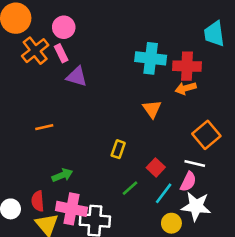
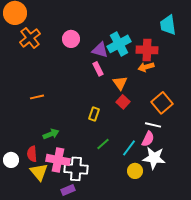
pink circle: (64, 27) -> (71, 39), moved
pink rectangle: (61, 53) -> (98, 69), moved
cyan cross: (151, 58) -> (119, 44), turned -35
purple triangle: (77, 77) -> (100, 50), moved
red square: (156, 167) -> (123, 102), moved

